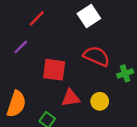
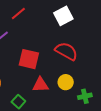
green cross: (125, 73) -> (85, 96), moved
yellow circle: (100, 101) -> (66, 82), moved

